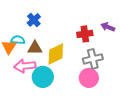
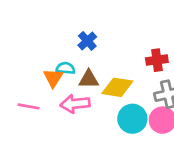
yellow diamond: (56, 54) -> (117, 87), turned 35
cyan circle: (43, 77) -> (132, 119), moved

